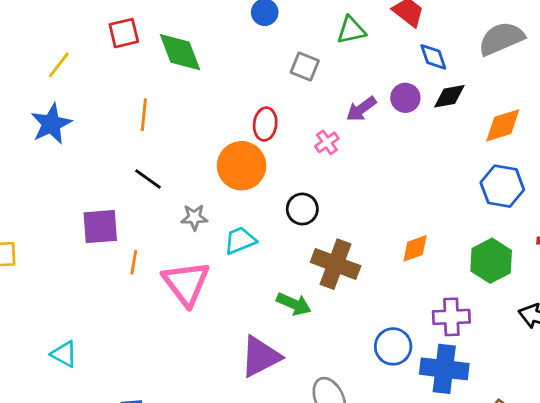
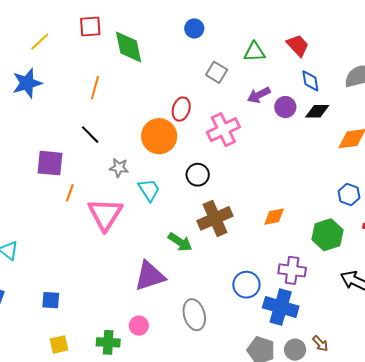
purple arrow: (361, 109) -> (259, 95), moved
pink cross: (327, 142) -> (223, 130), size x1.8
blue hexagon: (502, 186) -> (349, 195), moved, size x0.7
cyan trapezoid: (240, 240) -> (149, 190), turned 70
brown cross: (336, 264) -> (215, 218), turned 36

